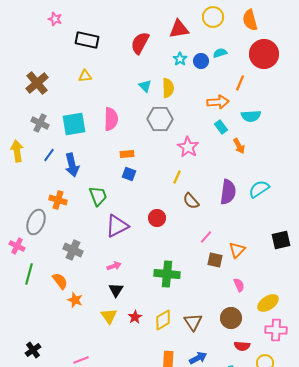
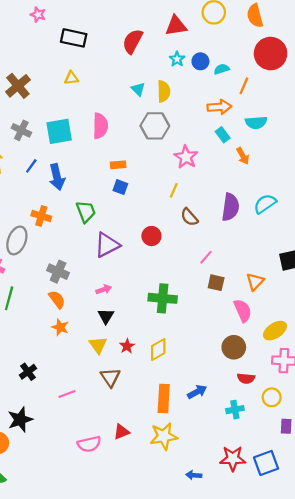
cyan semicircle: (220, 53) -> (222, 69), moved
orange triangle: (237, 250) -> (255, 282), moved
orange semicircle: (60, 281) -> (57, 299), moved
pink semicircle: (239, 285) -> (243, 311), size x1.5
brown triangle: (193, 322) -> (110, 377), moved
black cross: (33, 350) -> (28, 372), moved

